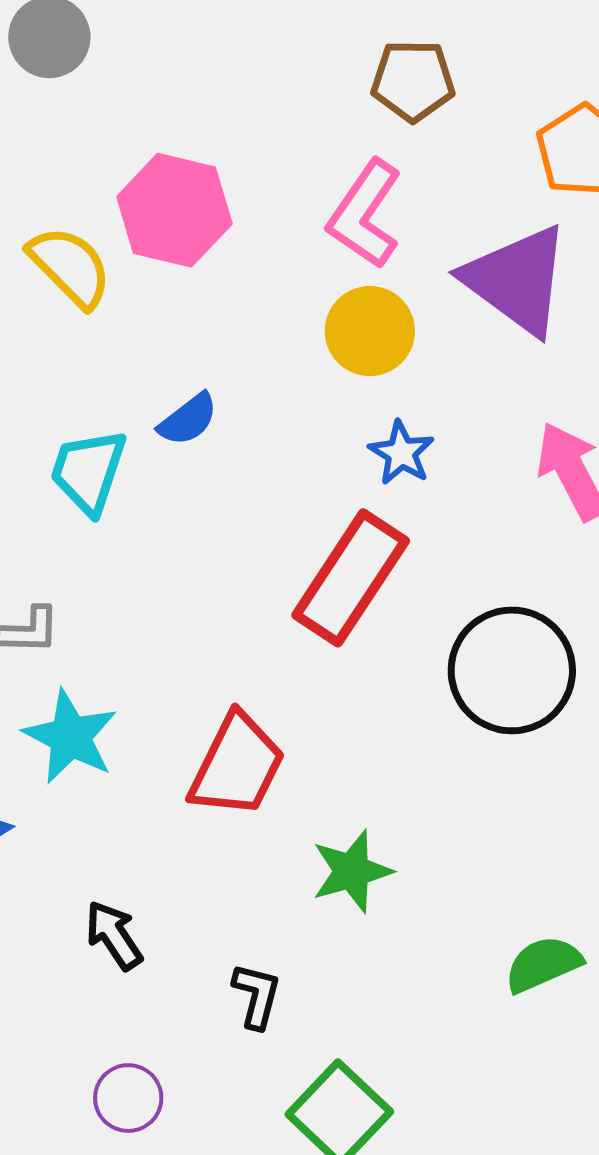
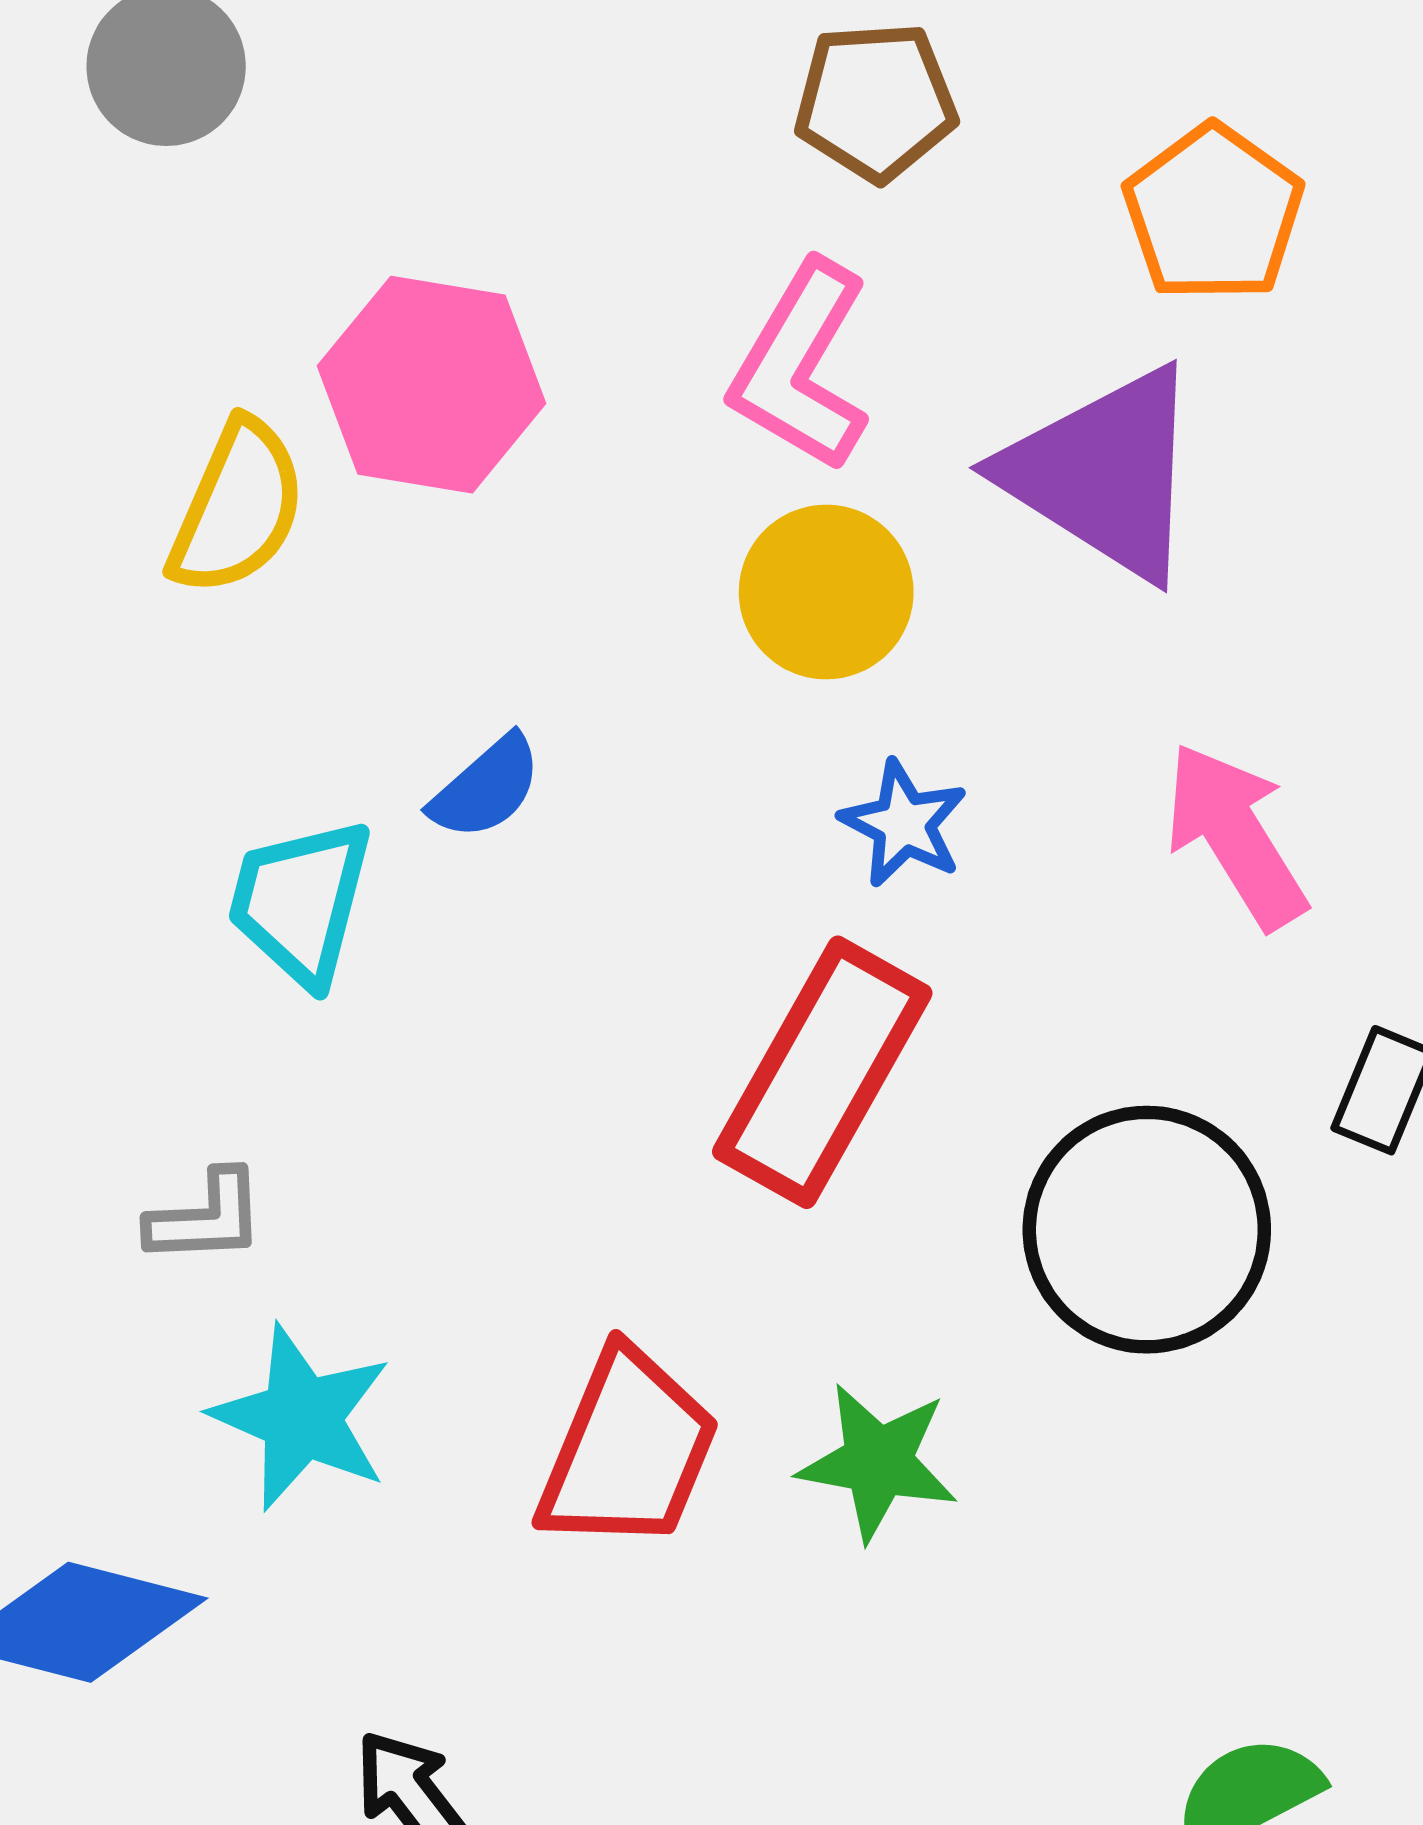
yellow semicircle: (70, 267) -> (237, 508), turned 72
green star: (352, 871) -> (878, 1462), moved, turned 30

